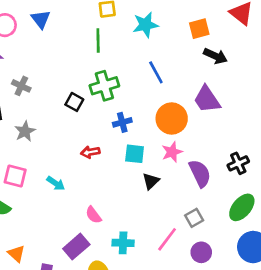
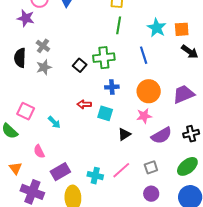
cyan star: (145, 25) -> (157, 28), moved, turned 30
green line: (98, 40) -> (119, 25), moved
purple trapezoid: (207, 99) -> (184, 94), moved, turned 90
gray star: (25, 131) -> (44, 67), moved
cyan square: (135, 154) -> (105, 113), moved
purple semicircle: (200, 173) -> (162, 136), turned 75
pink semicircle: (93, 215) -> (39, 151), moved
pink line: (167, 239) -> (121, 170), moved

